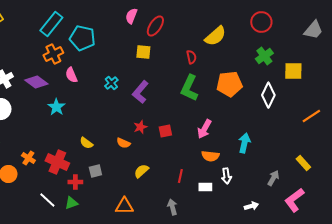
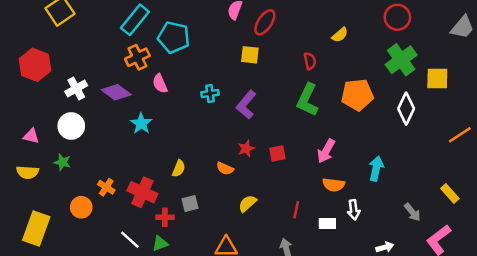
yellow semicircle: (215, 36) -> (340, 35), size x0.6
green cross: (264, 56) -> (401, 60), size x1.4
cyan cross: (111, 83) -> (210, 94), turned 32
yellow semicircle: (86, 143) -> (179, 168), turned -104
gray arrow: (273, 178) -> (412, 212), turned 112

